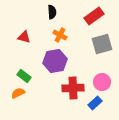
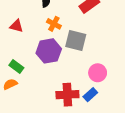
gray square: (102, 44) -> (76, 41), moved, turned 30
red cross: (73, 88) -> (67, 95), moved

